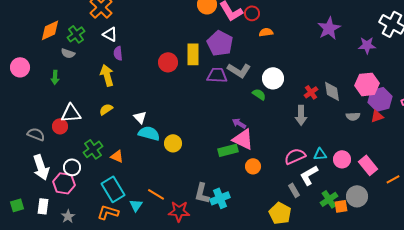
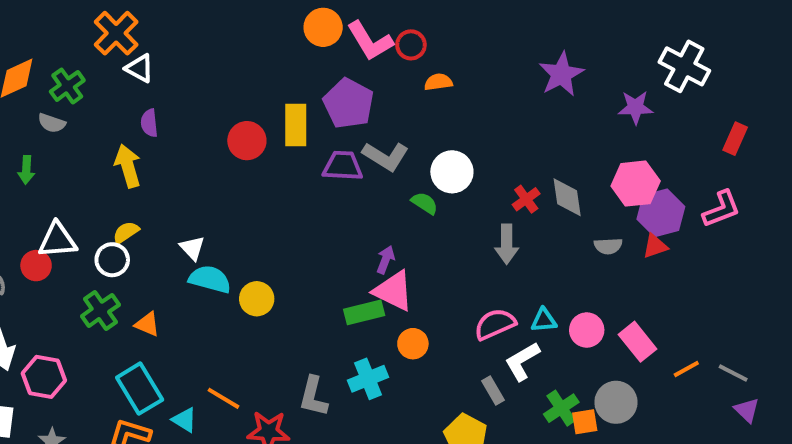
white triangle: (110, 34) -> (140, 68), moved
purple arrow: (239, 123) -> (386, 260), turned 80
white circle: (72, 167) -> (112, 260), moved
cyan cross: (220, 198) -> (368, 379), moved
cyan triangle: (136, 205) -> (184, 420), turned -32

